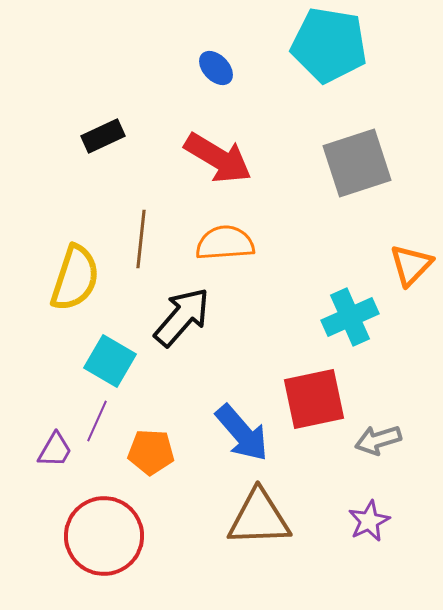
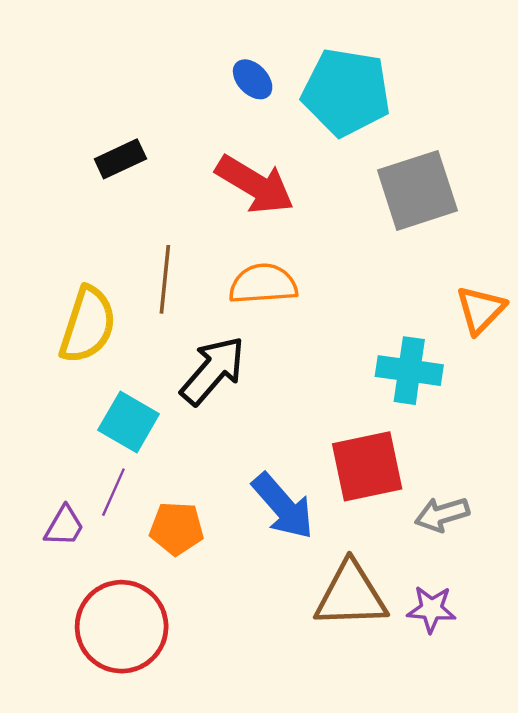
cyan pentagon: (329, 45) -> (346, 92), moved
cyan cross: (350, 317) -> (409, 371), turned 32
brown triangle: (259, 518) -> (351, 595), moved
purple star: (369, 521) -> (431, 609), turned 30

